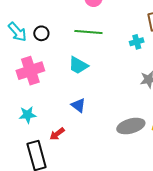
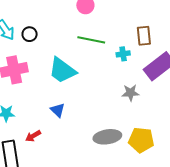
green line: (88, 32) -> (91, 40), moved
cyan trapezoid: (78, 65) -> (62, 70), size x1.4

